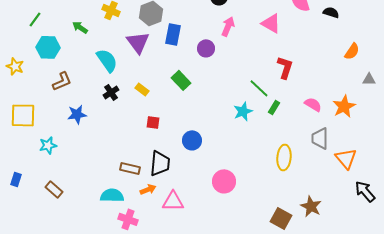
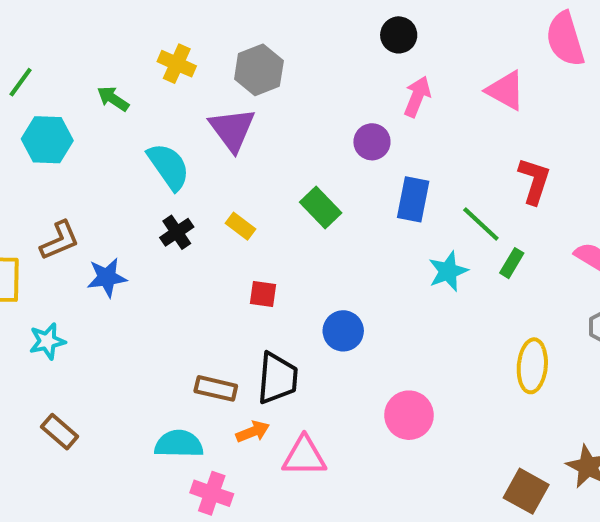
blue rectangle: (173, 34) -> (413, 199), moved
brown L-shape: (62, 81) -> (60, 240), moved

